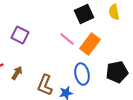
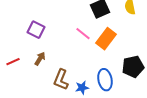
brown arrow: (17, 73) -> (40, 59), moved
blue ellipse: (82, 74) -> (105, 80), moved

